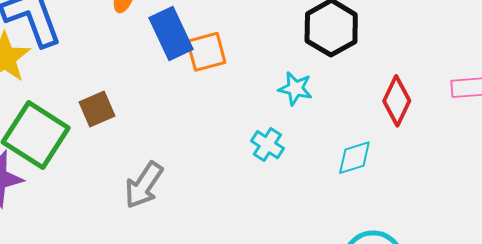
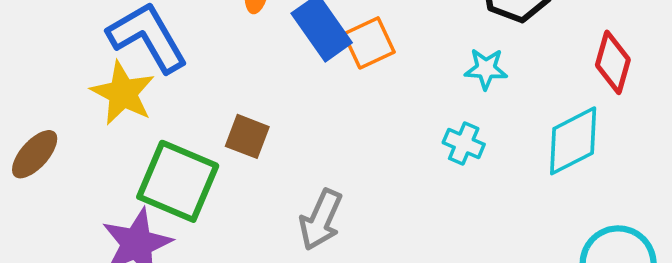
brown square: (97, 109) -> (247, 136), turned -36
cyan diamond: (354, 158) -> (573, 141), size x1.5

